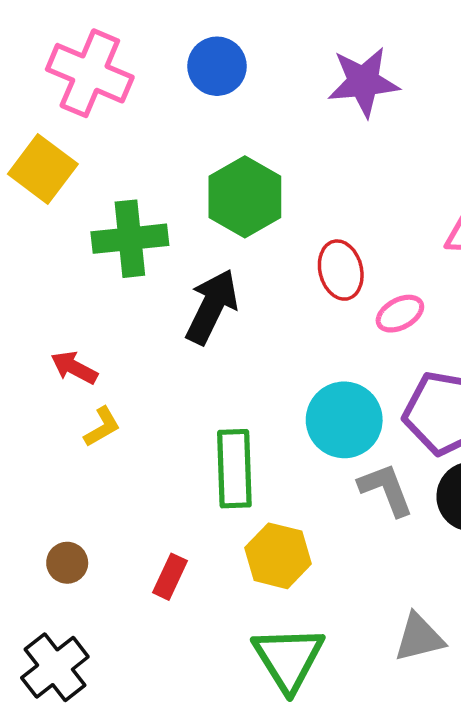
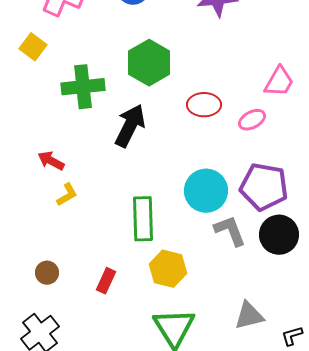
yellow square: (43, 169) -> (33, 47), size x0.7
red ellipse: (341, 270) -> (204, 105), turned -76
pink ellipse: (400, 314) -> (252, 120), moved

